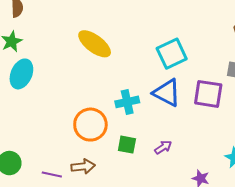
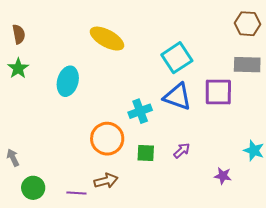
yellow ellipse: (95, 44) -> (107, 39), moved
cyan ellipse: (21, 74) -> (68, 81), moved

